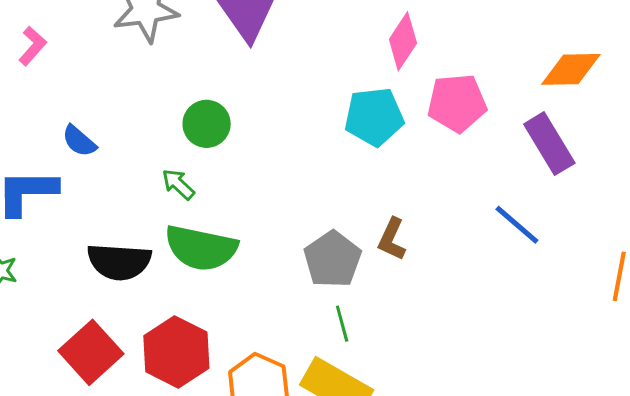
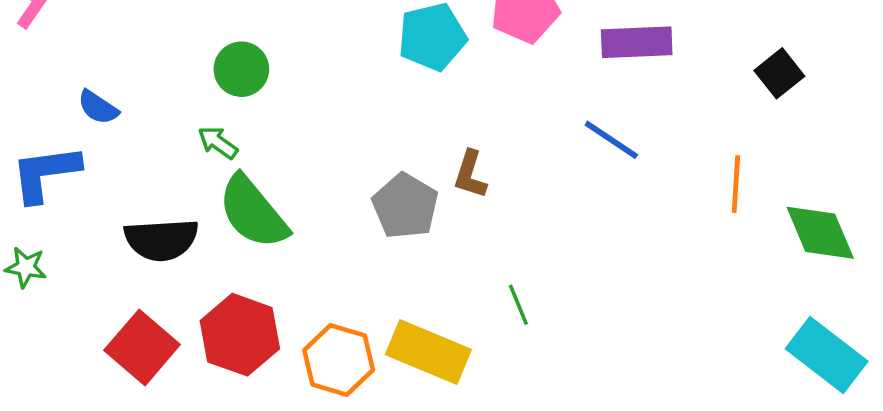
purple rectangle: (549, 144) -> (637, 42), turned -54
green semicircle: (201, 248) -> (253, 212), turned 46
green line: (342, 324) -> (518, 305), moved

